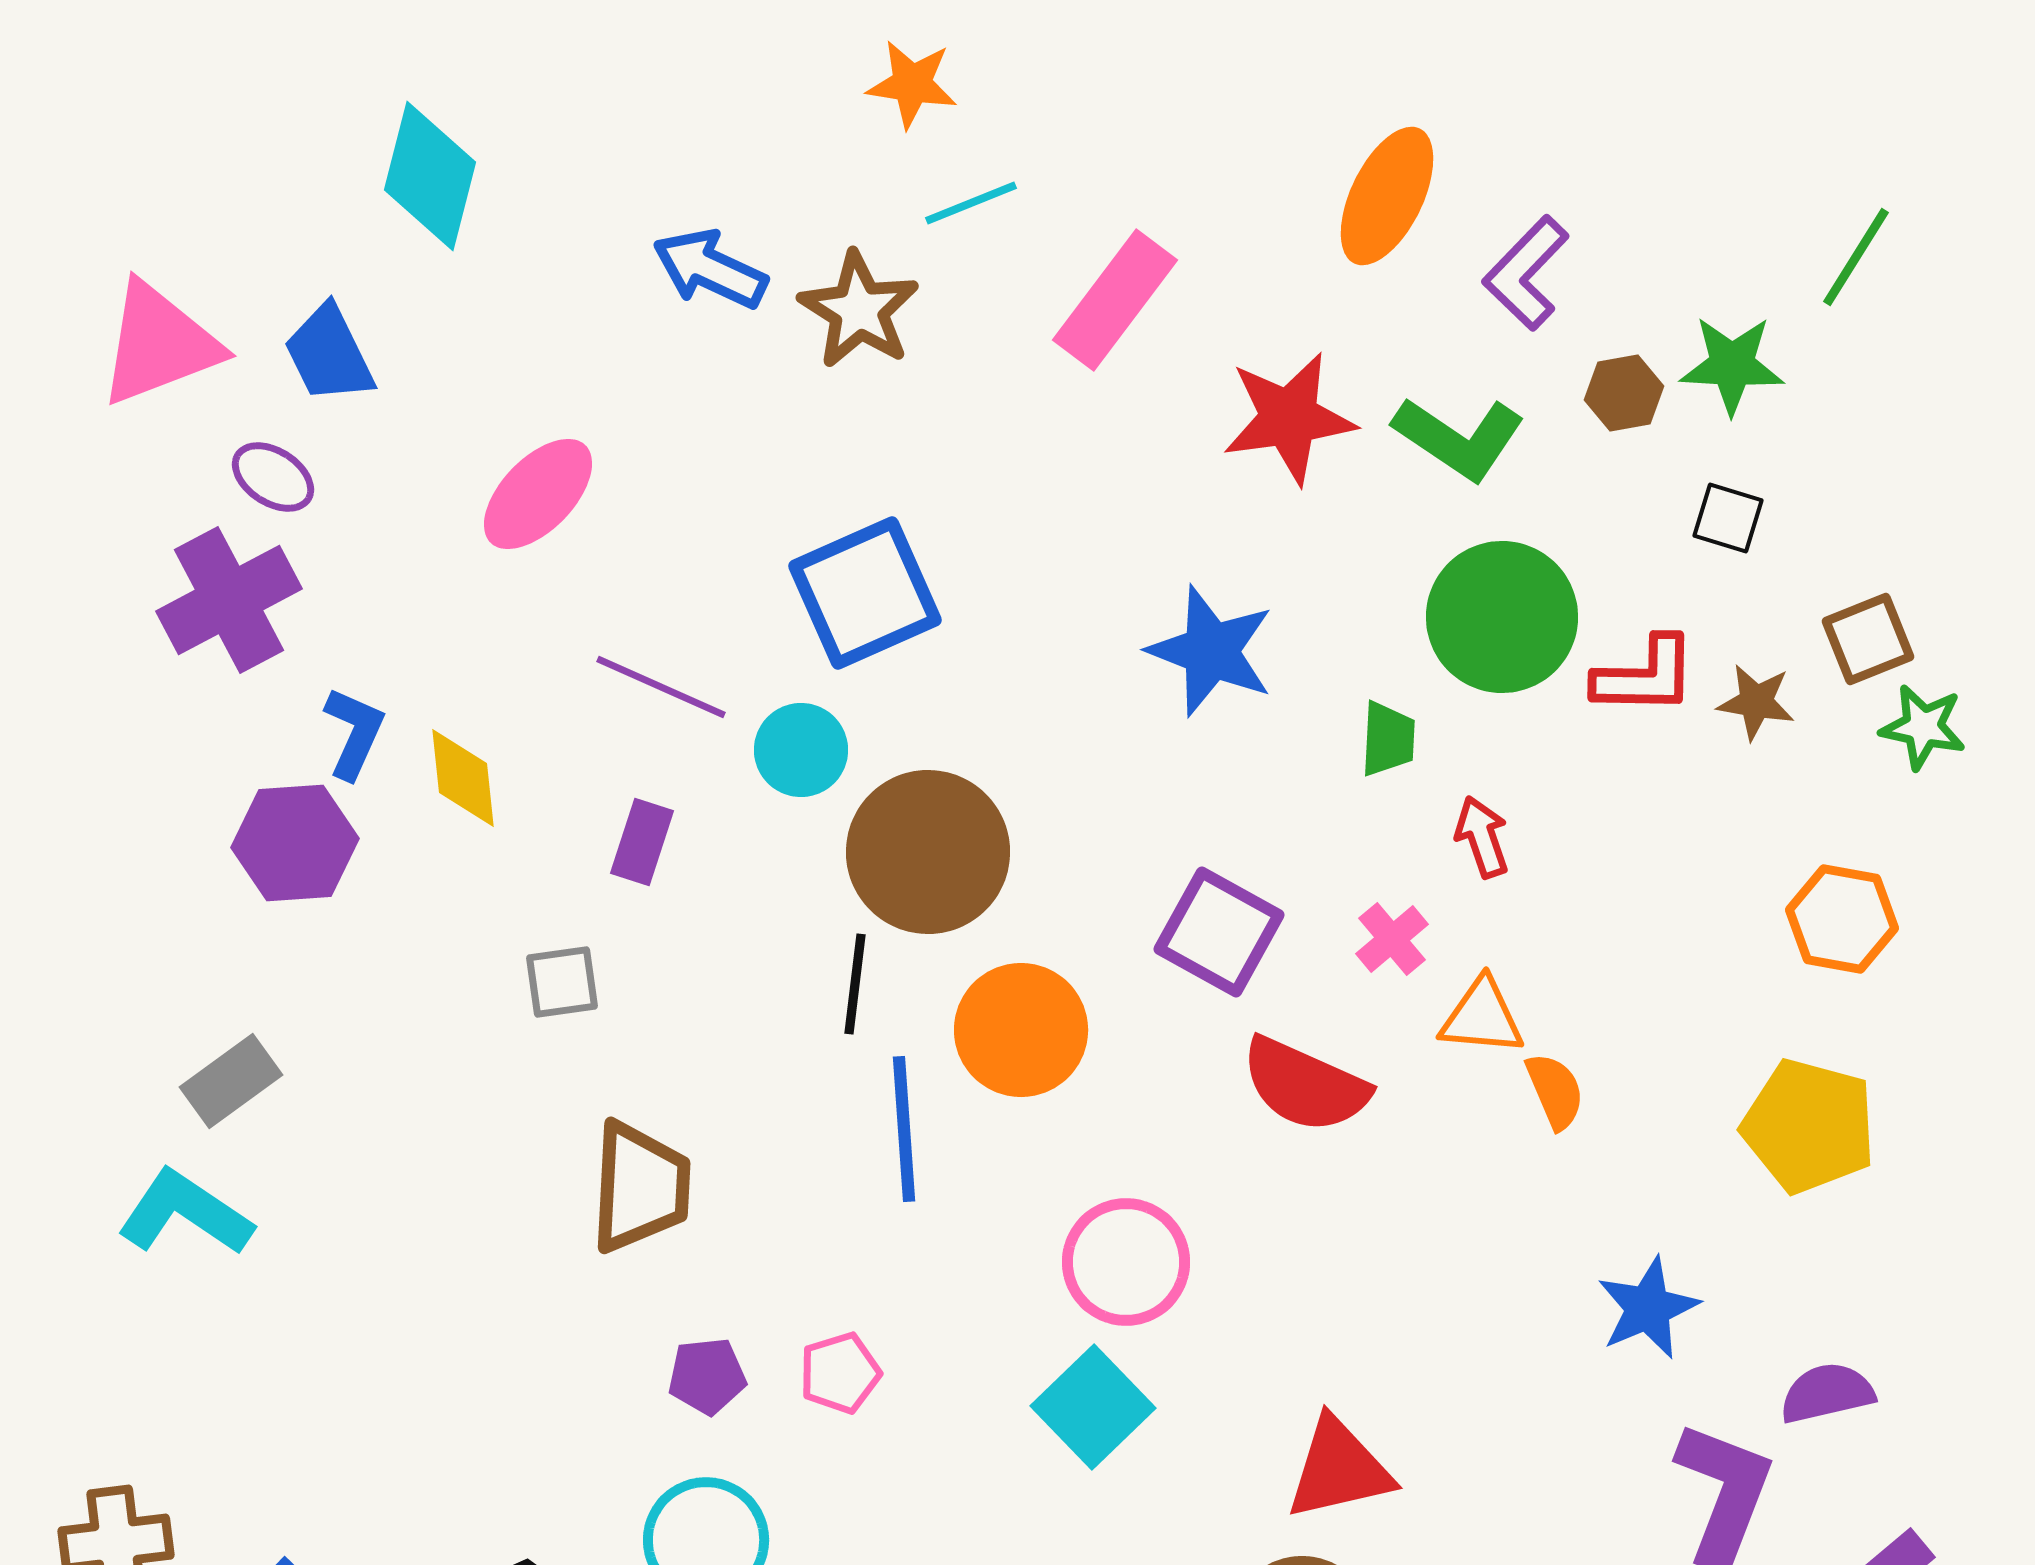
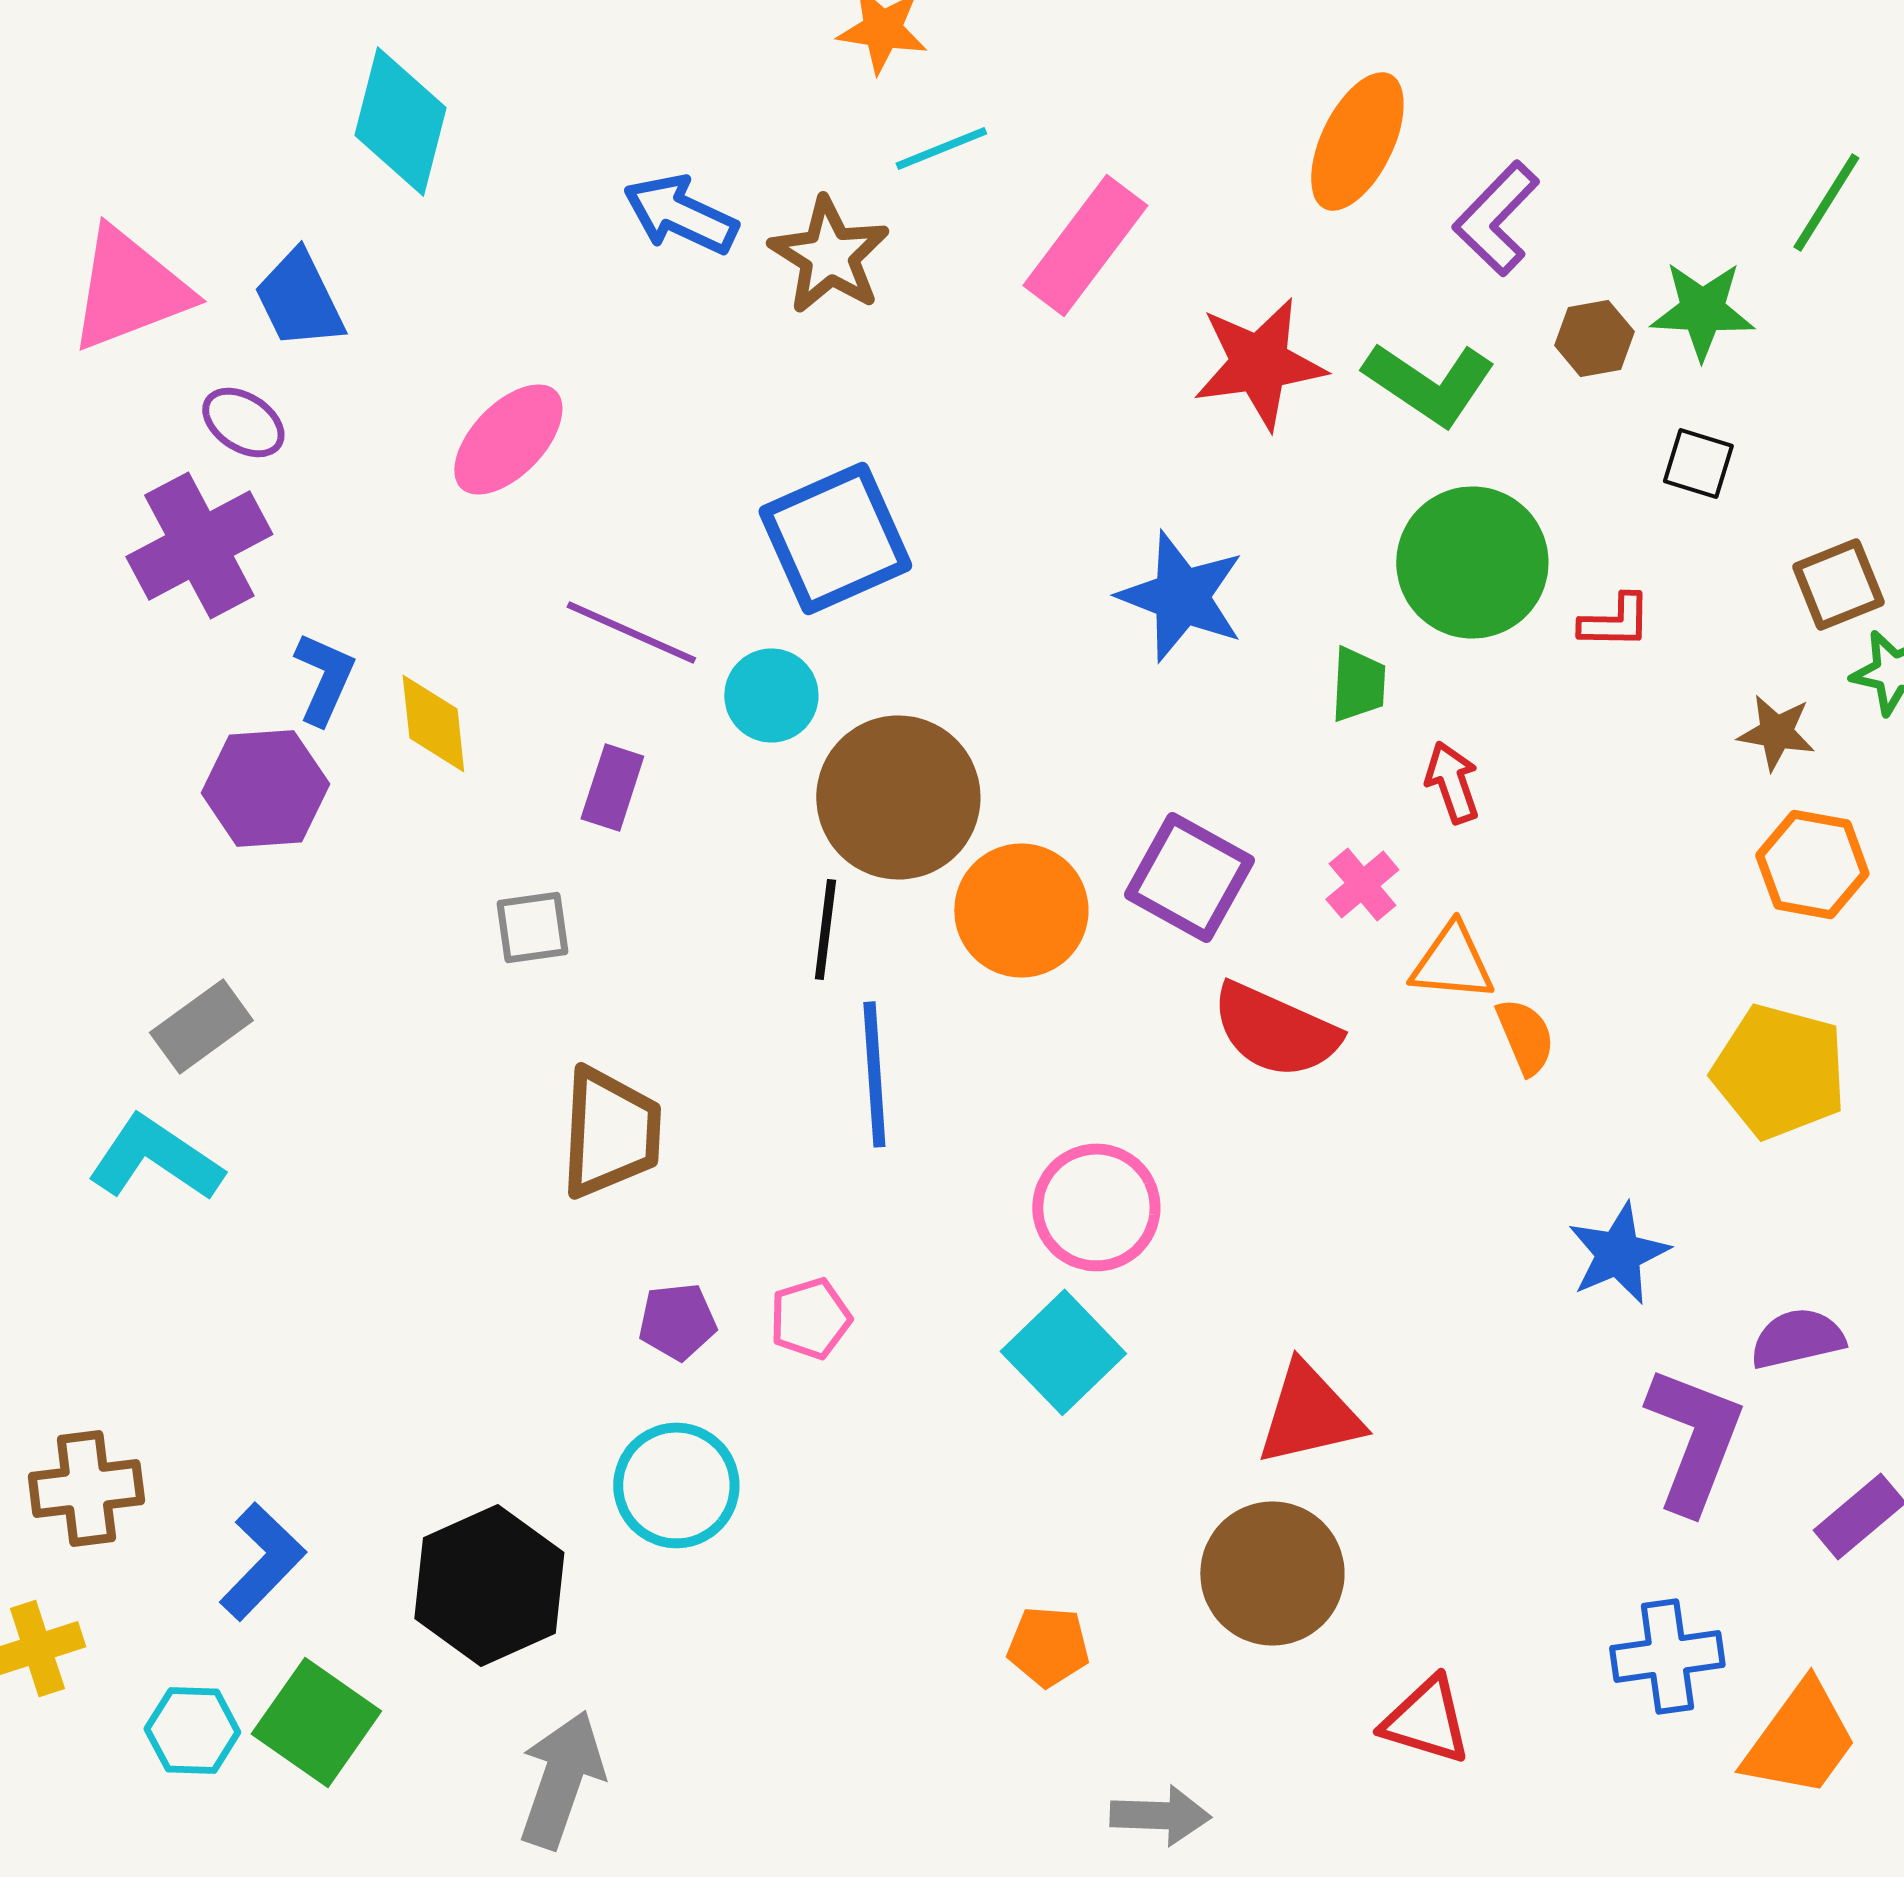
red L-shape: (1645, 676) -> (1615, 621), size x0.7
brown star: (1756, 702) -> (1776, 732), moved
orange circle: (1021, 1030) -> (1021, 910), moved

